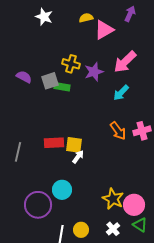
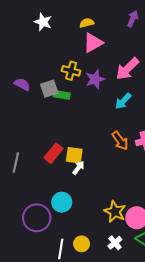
pink triangle: (104, 30) -> (93, 43), moved
red rectangle: (54, 143) -> (53, 153), turned -48

